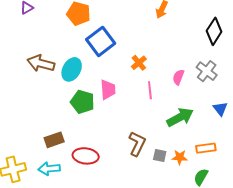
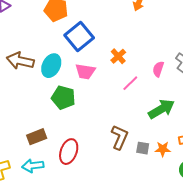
pink trapezoid: (108, 90) -> (85, 71), moved, turned 105
pink line: (150, 90) -> (130, 83), turned 54
red ellipse: (86, 156) -> (69, 152), turned -75

